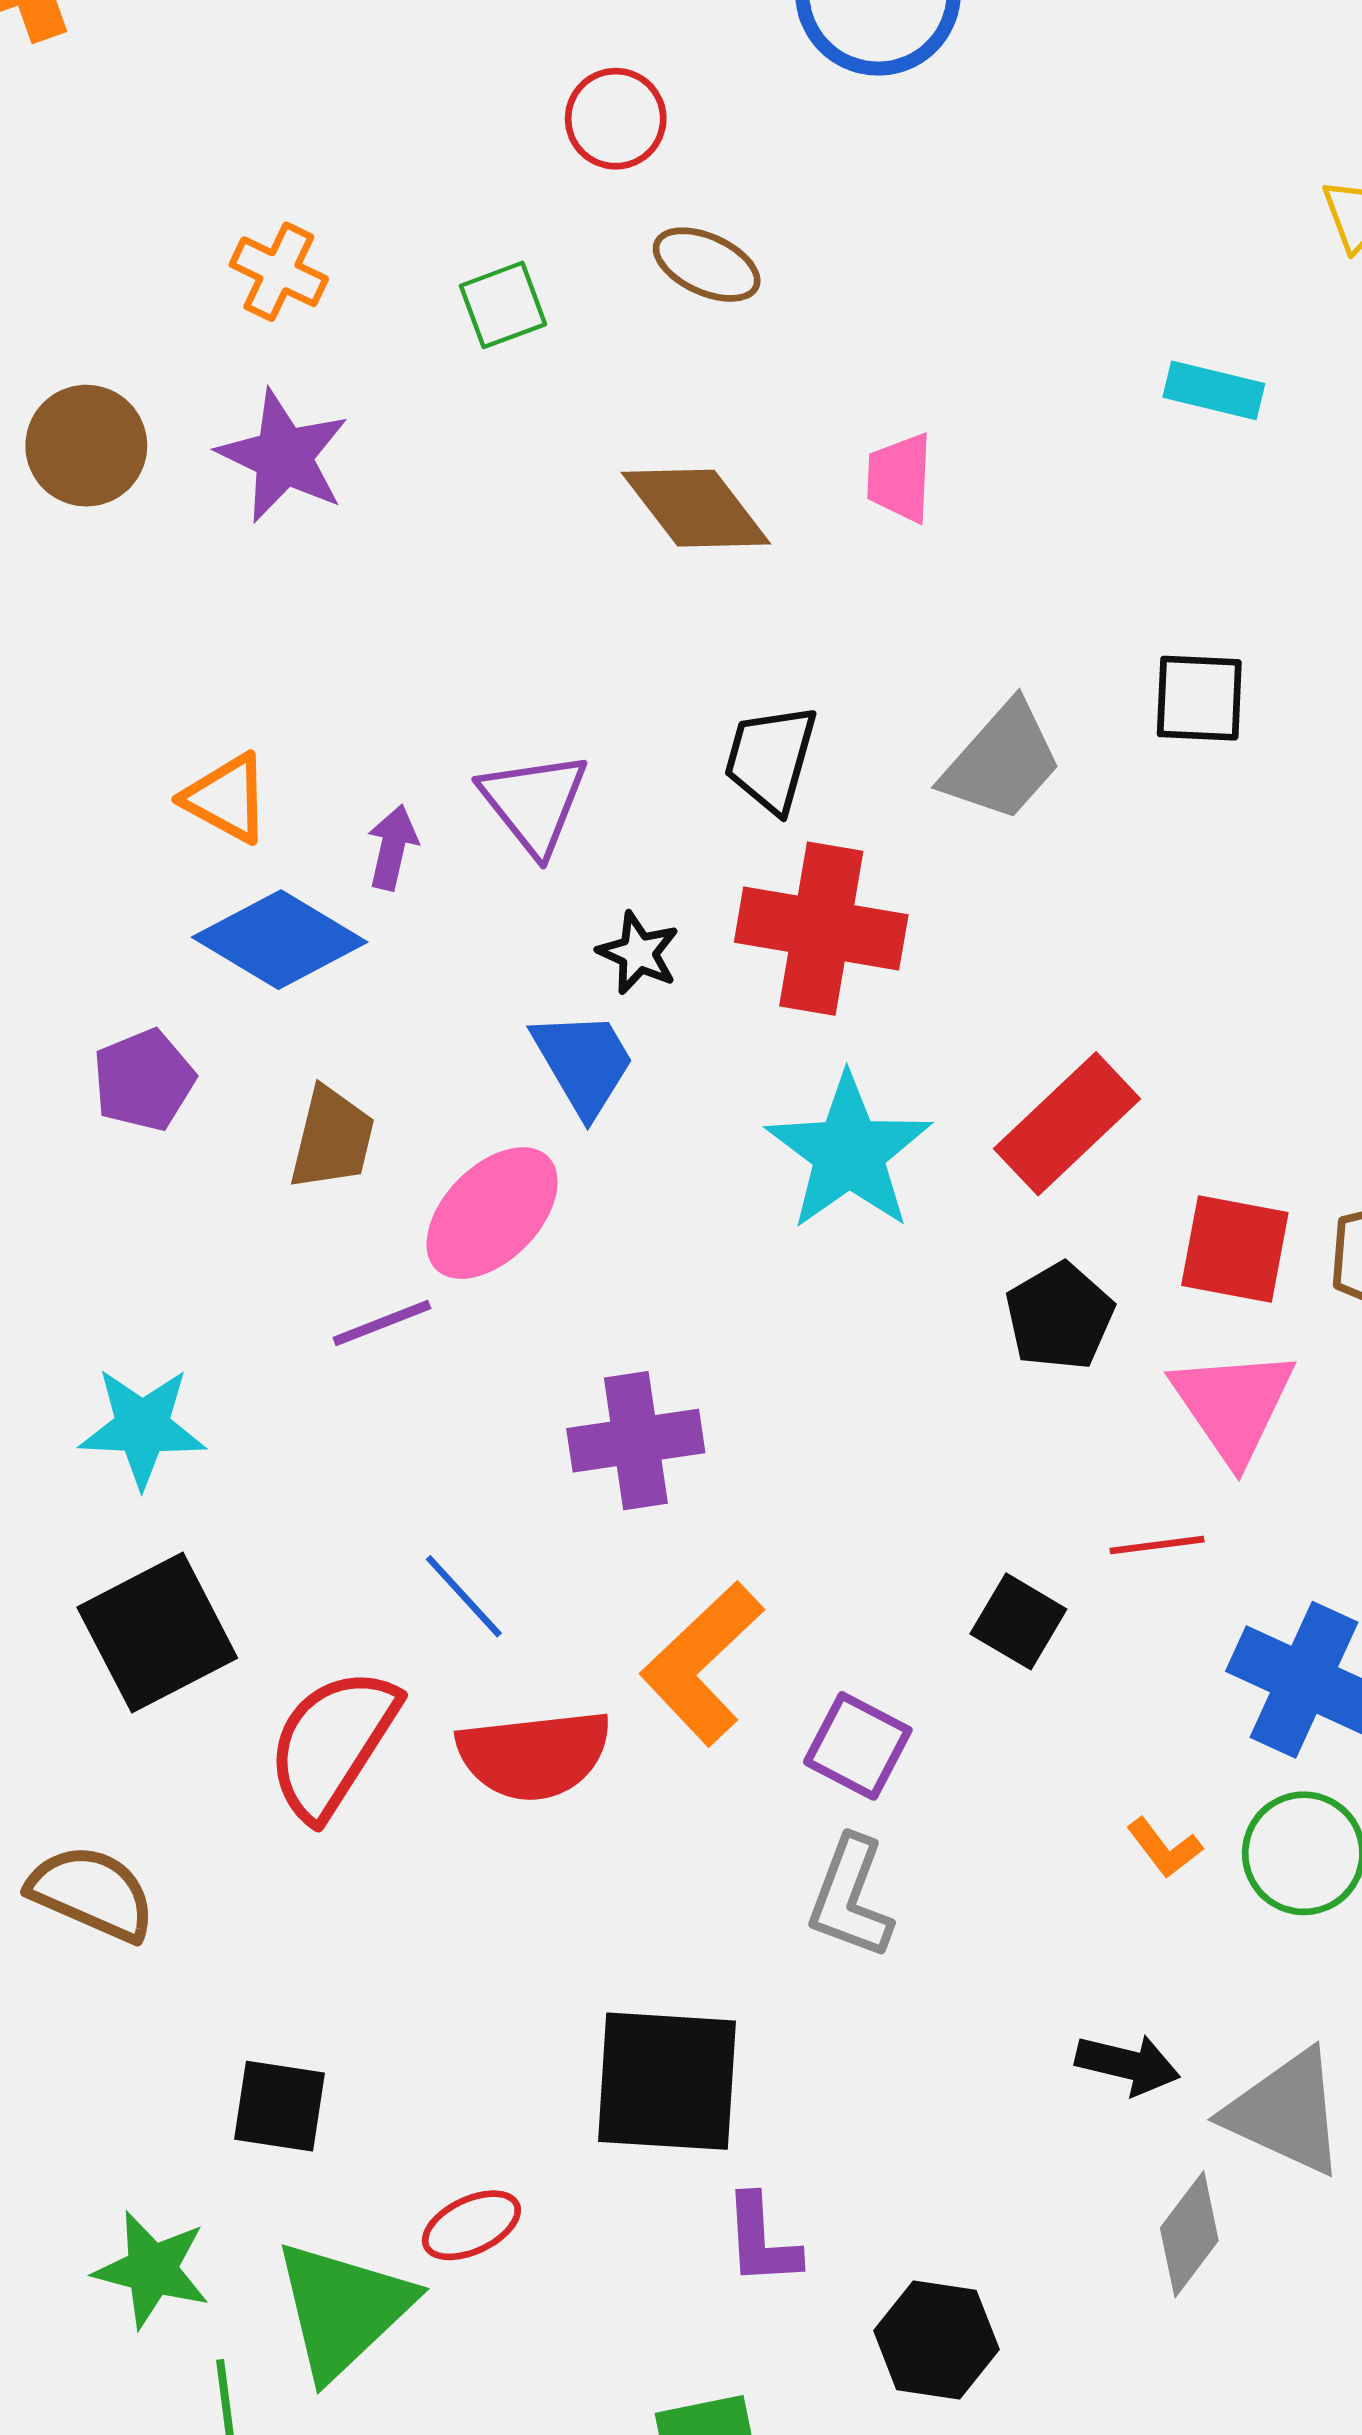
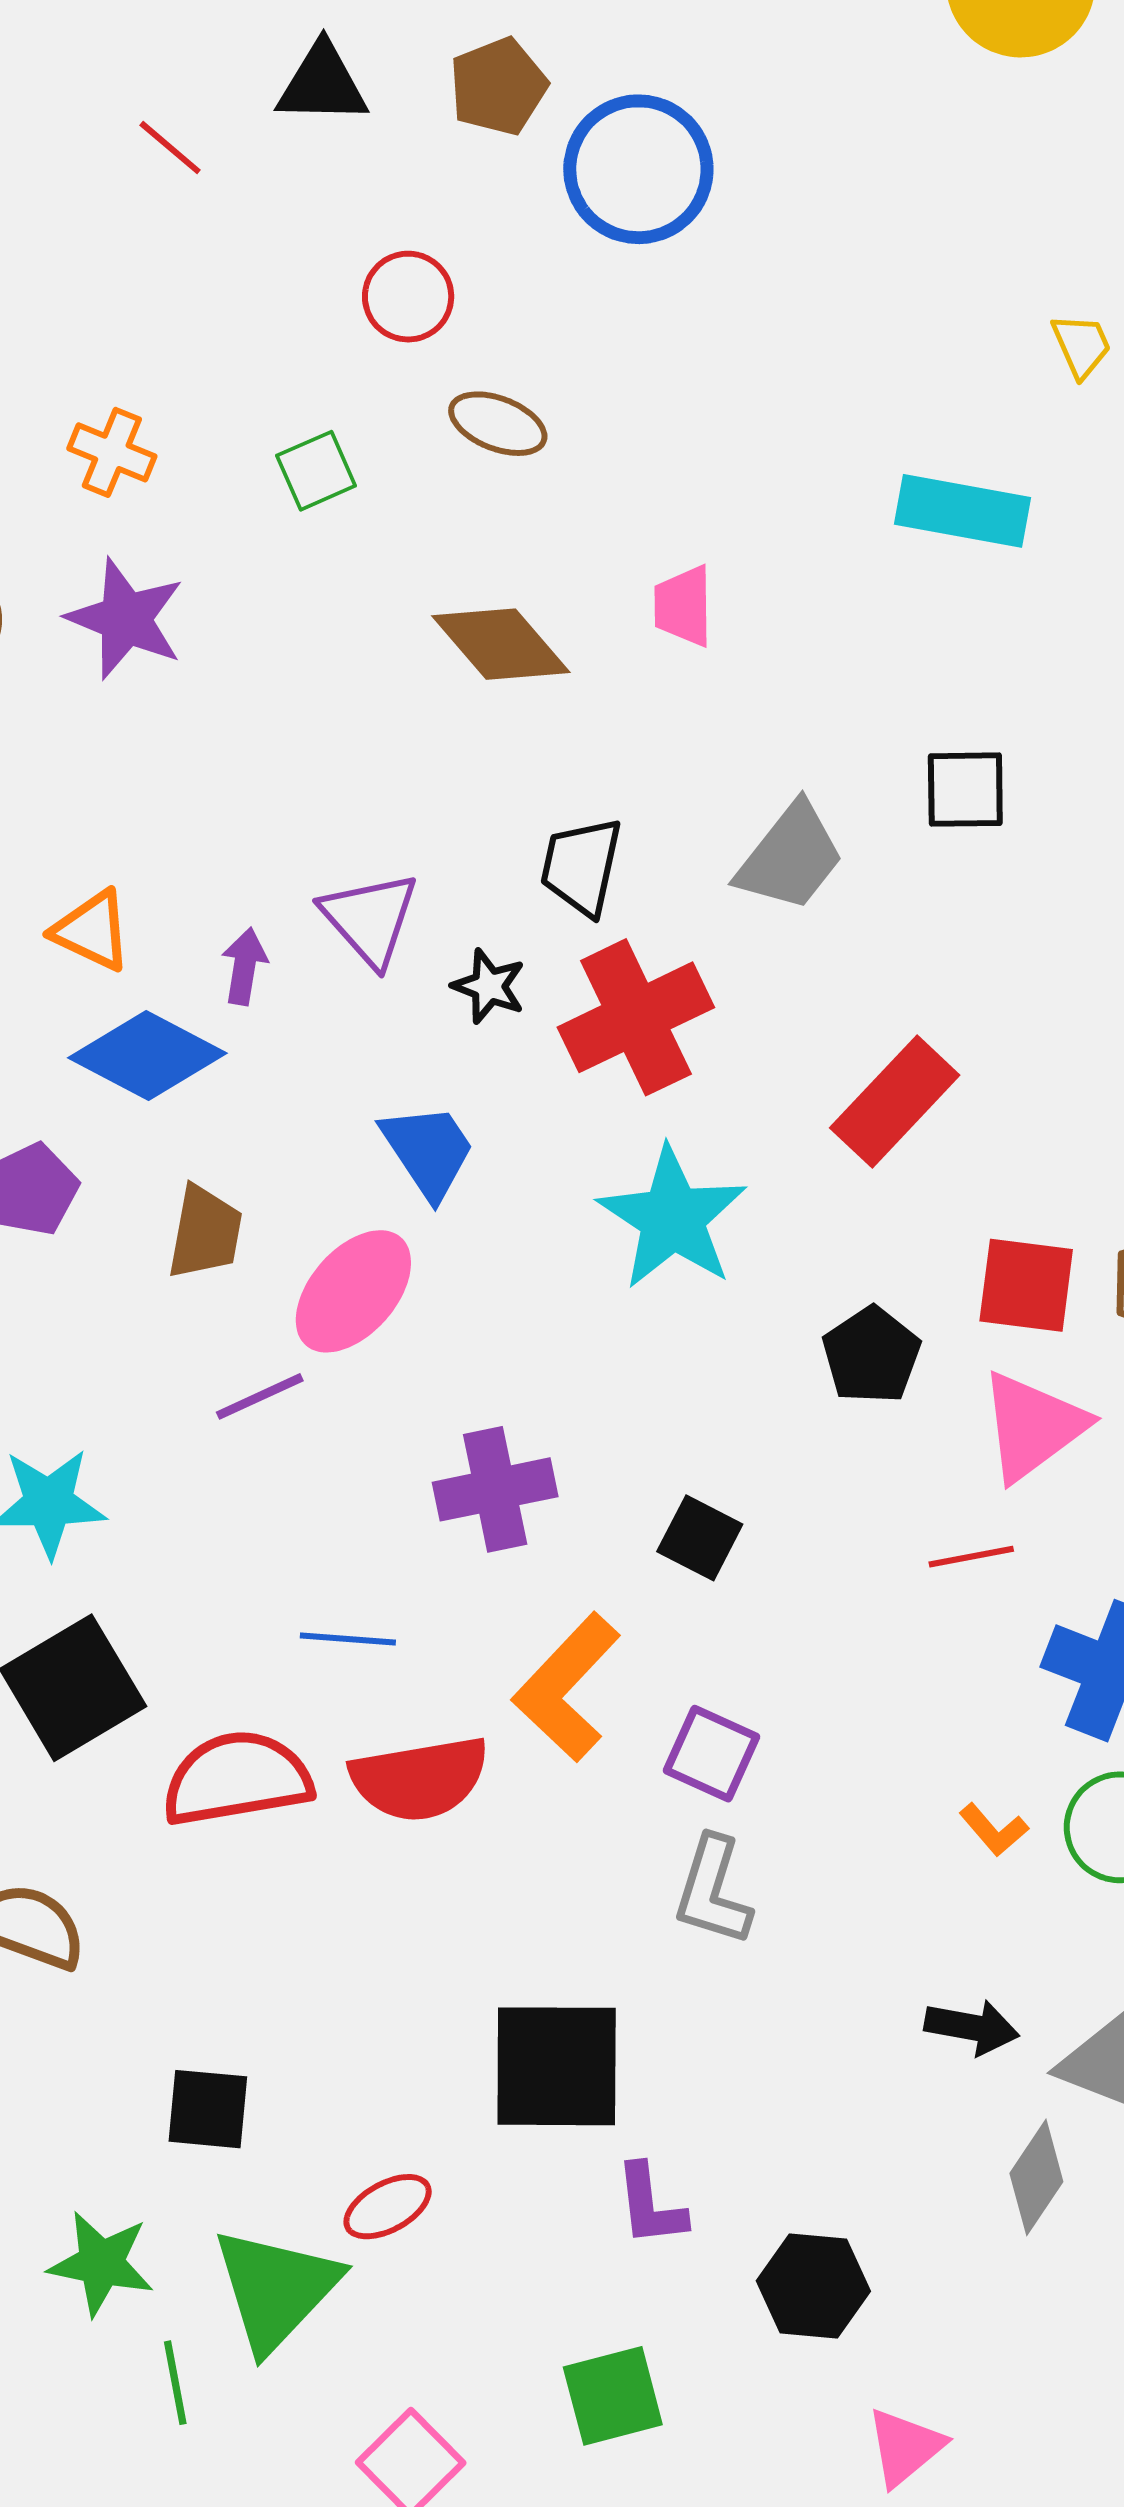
cyan rectangle: (1214, 390) -> (963, 511), size x1.5
red cross: (821, 929) -> (636, 1017), turned -32
black star: (638, 953) -> (489, 986), moved
red rectangle: (1067, 1124) -> (895, 1101), moved
pink triangle: (1233, 1405) -> (1033, 1426), turned 31
blue line: (464, 1596) -> (348, 1639), turned -40
black square: (1018, 1621) -> (700, 1538), moved
red semicircle: (333, 1743) -> (237, 1779), turned 51

